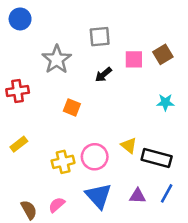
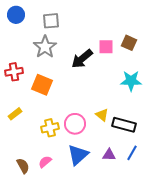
gray square: (100, 37) -> (51, 21), moved
brown square: (163, 54) -> (129, 43), turned -35
black arrow: (103, 75) -> (82, 59), size x1.6
cyan star: (165, 102) -> (131, 81), size x1.5
orange square: (72, 107) -> (42, 85), moved, size x1.5
blue triangle: (98, 196) -> (78, 155), turned 30

